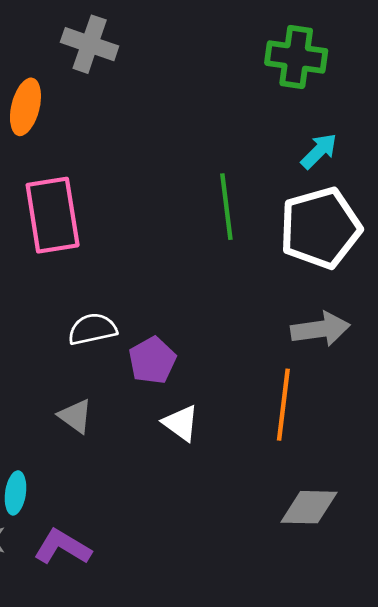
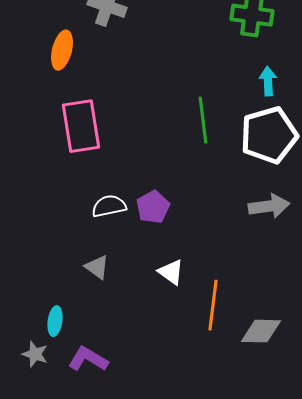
cyan arrow: (319, 151) -> (268, 81), turned -48
purple pentagon: (152, 360) -> (153, 207), moved
orange line: (283, 405) -> (213, 305), moved

